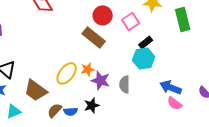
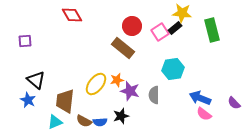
black rectangle: (146, 42) -> (175, 28), moved
brown trapezoid: (36, 90) -> (65, 101), turned 60
brown semicircle: (55, 110) -> (84, 121), turned -105
cyan triangle: (14, 111) -> (55, 122), moved

